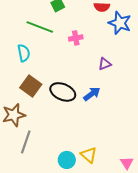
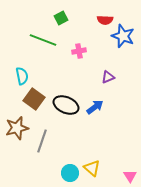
cyan semicircle: (24, 53) -> (22, 76), moved
gray line: (26, 142) -> (42, 141), moved

